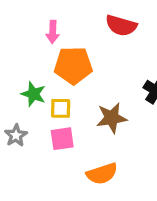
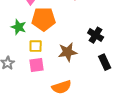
green star: (33, 94) -> (19, 27), moved

